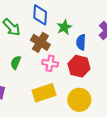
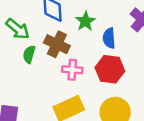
green semicircle: (16, 63) -> (29, 54), moved

